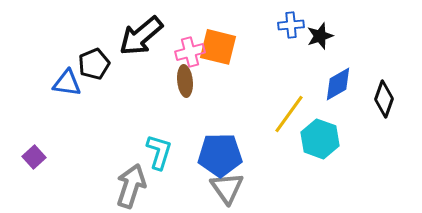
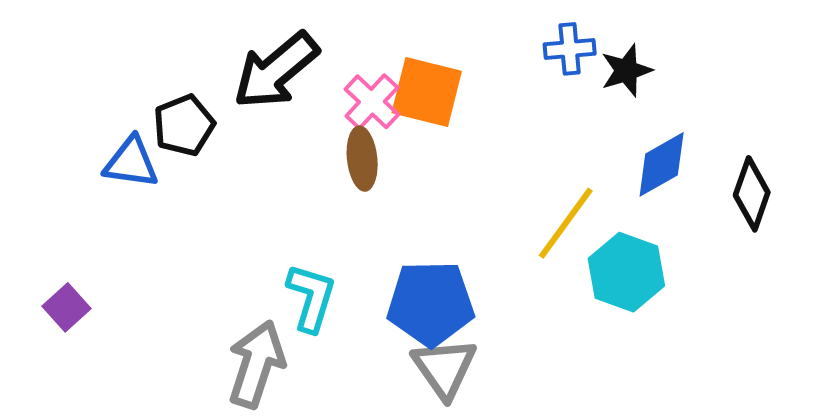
pink cross: (190, 52) -> (372, 102), turned -32

